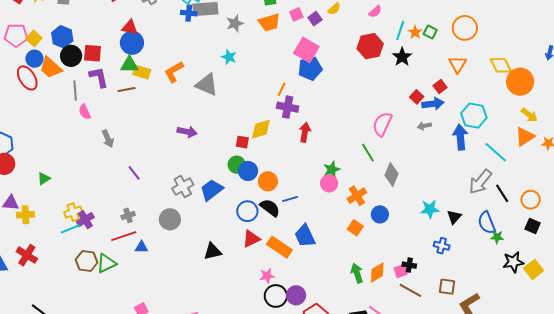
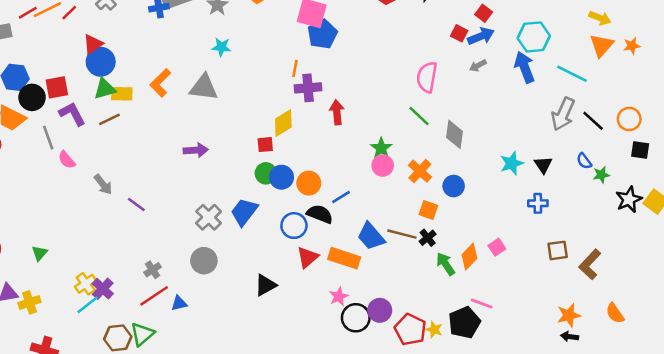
red triangle: (130, 27) -> (93, 44), turned -30
purple line: (134, 173) -> (136, 204), moved
blue semicircle: (487, 223) -> (584, 161), size x0.6
black cross: (409, 265) -> (428, 238), moved, turned -32
brown line: (410, 290) -> (402, 234), moved

